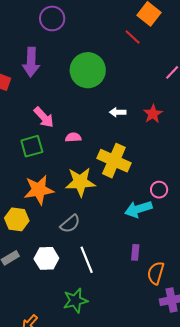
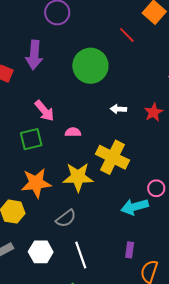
red line: (133, 37) -> (127, 35), moved

